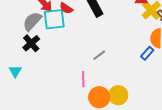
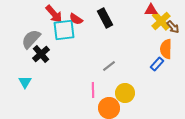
gray semicircle: (32, 21) -> (31, 39), moved
yellow circle: (118, 95) -> (125, 93), moved

